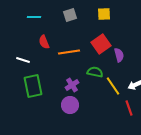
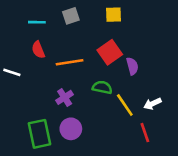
cyan line: (34, 17) -> (37, 22), moved
purple cross: (72, 85) -> (65, 97), moved
green rectangle: (33, 86) -> (39, 134), moved

